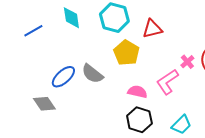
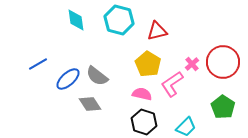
blue line: (33, 31) -> (38, 64), moved
yellow pentagon: (126, 53) -> (148, 64), moved
gray diamond: (44, 104) -> (90, 104), moved

